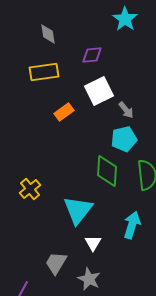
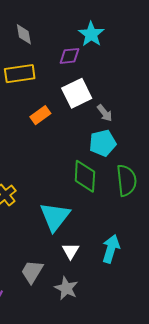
cyan star: (125, 19) -> (91, 34), moved
cyan arrow: (132, 225) -> (111, 249), moved

